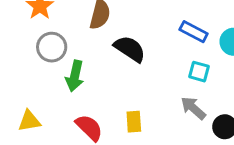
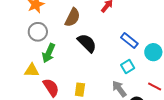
cyan square: (199, 72) -> (128, 67), turned 32
yellow triangle: (29, 121) -> (32, 70), moved

